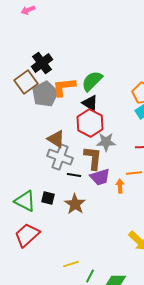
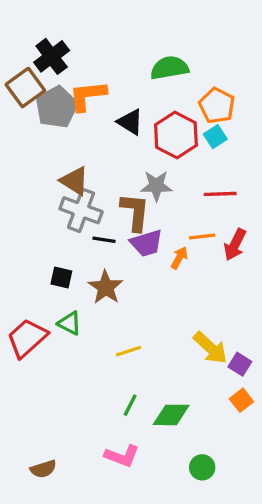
green semicircle: (92, 81) -> (169, 68), moved, turned 35
red hexagon: (90, 123) -> (176, 135), moved
orange arrow: (120, 186) -> (179, 258), turned 32
green triangle: (25, 201) -> (70, 323), moved, size x0.7
yellow line: (71, 264) -> (128, 351), moved

